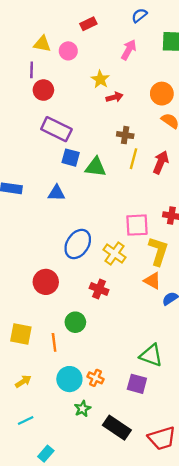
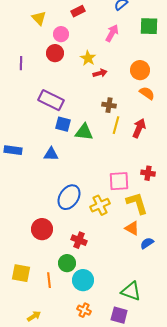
yellow triangle: (42, 44) -> (39, 18), moved, turned 35
purple line: (32, 70) -> (21, 63), moved
red circle: (43, 90) -> (55, 53), moved
yellow L-shape: (158, 251) -> (137, 203), turned -35
yellow cross: (114, 253) -> (100, 205), turned 30
red cross: (99, 289) -> (79, 240), moved
cyan circle: (69, 379) -> (83, 280), moved
yellow arrow: (23, 381) -> (34, 316), moved

